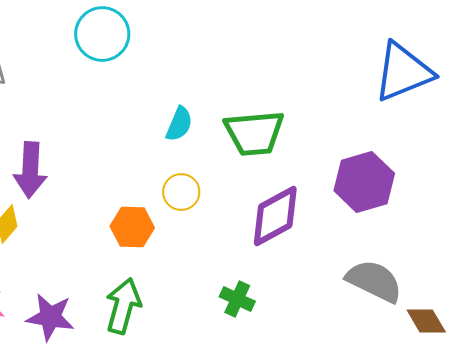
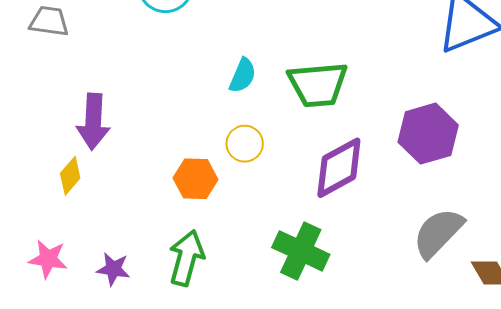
gray semicircle: (374, 281) -> (438, 233), turned -72
green cross: (237, 299) -> (301, 251), size x1.6
purple star: (50, 317) -> (113, 269), size x0.7

